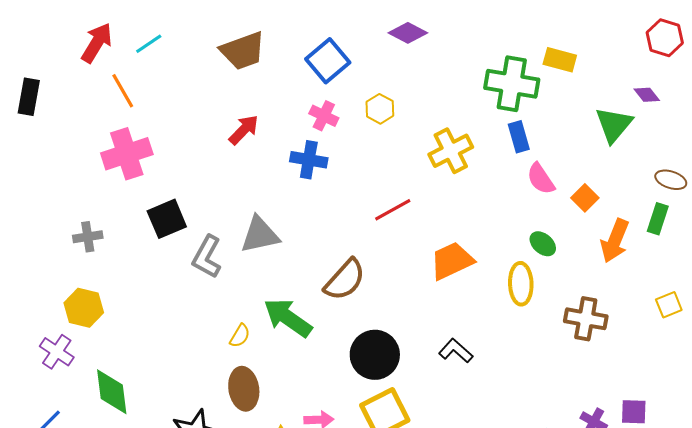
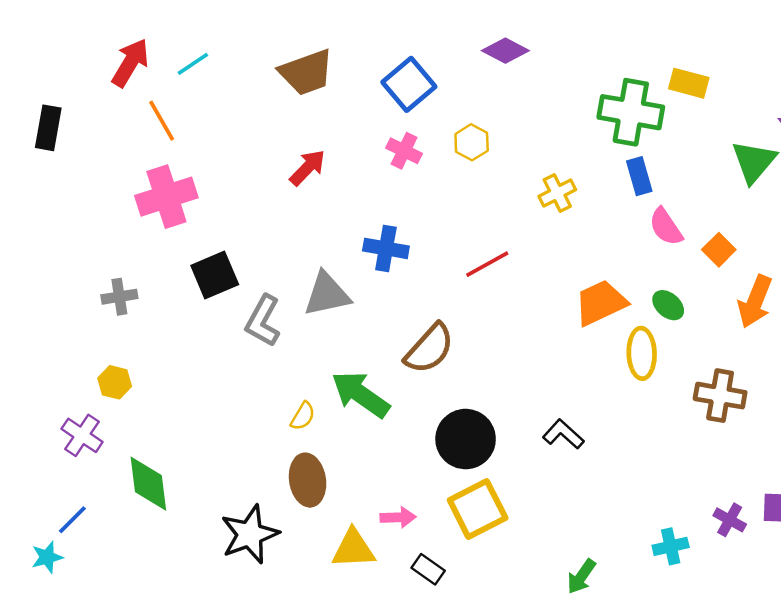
yellow cross: (451, 151) -> (557, 193), size x0.7
blue cross: (309, 160) -> (386, 248), moved
orange trapezoid: (452, 261) -> (601, 303), moved
yellow hexagon: (84, 308) -> (115, 382), size x0.7

